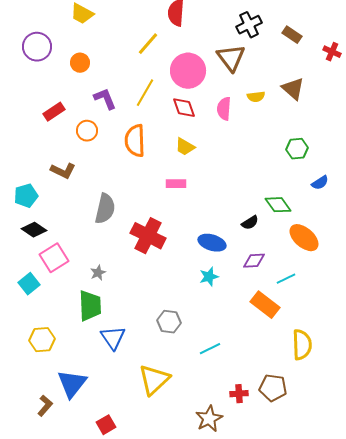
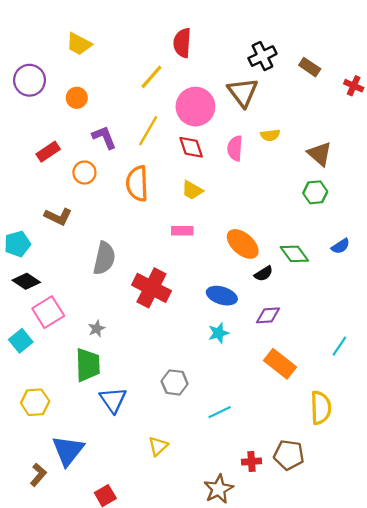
brown triangle: (293, 89) -> (320, 154), moved
blue semicircle: (320, 183) -> (340, 246), moved
orange ellipse: (304, 238) -> (243, 244), moved
cyan line: (286, 279) -> (339, 346), moved, turned -30
yellow triangle: (154, 380) -> (158, 446), size x0.6

